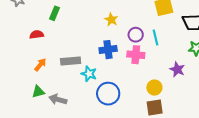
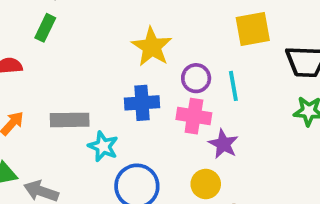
yellow star: (111, 20) -> (152, 47), size x1.5
purple star: (177, 69) -> (223, 144), moved
yellow circle: (154, 88) -> (206, 184), moved

